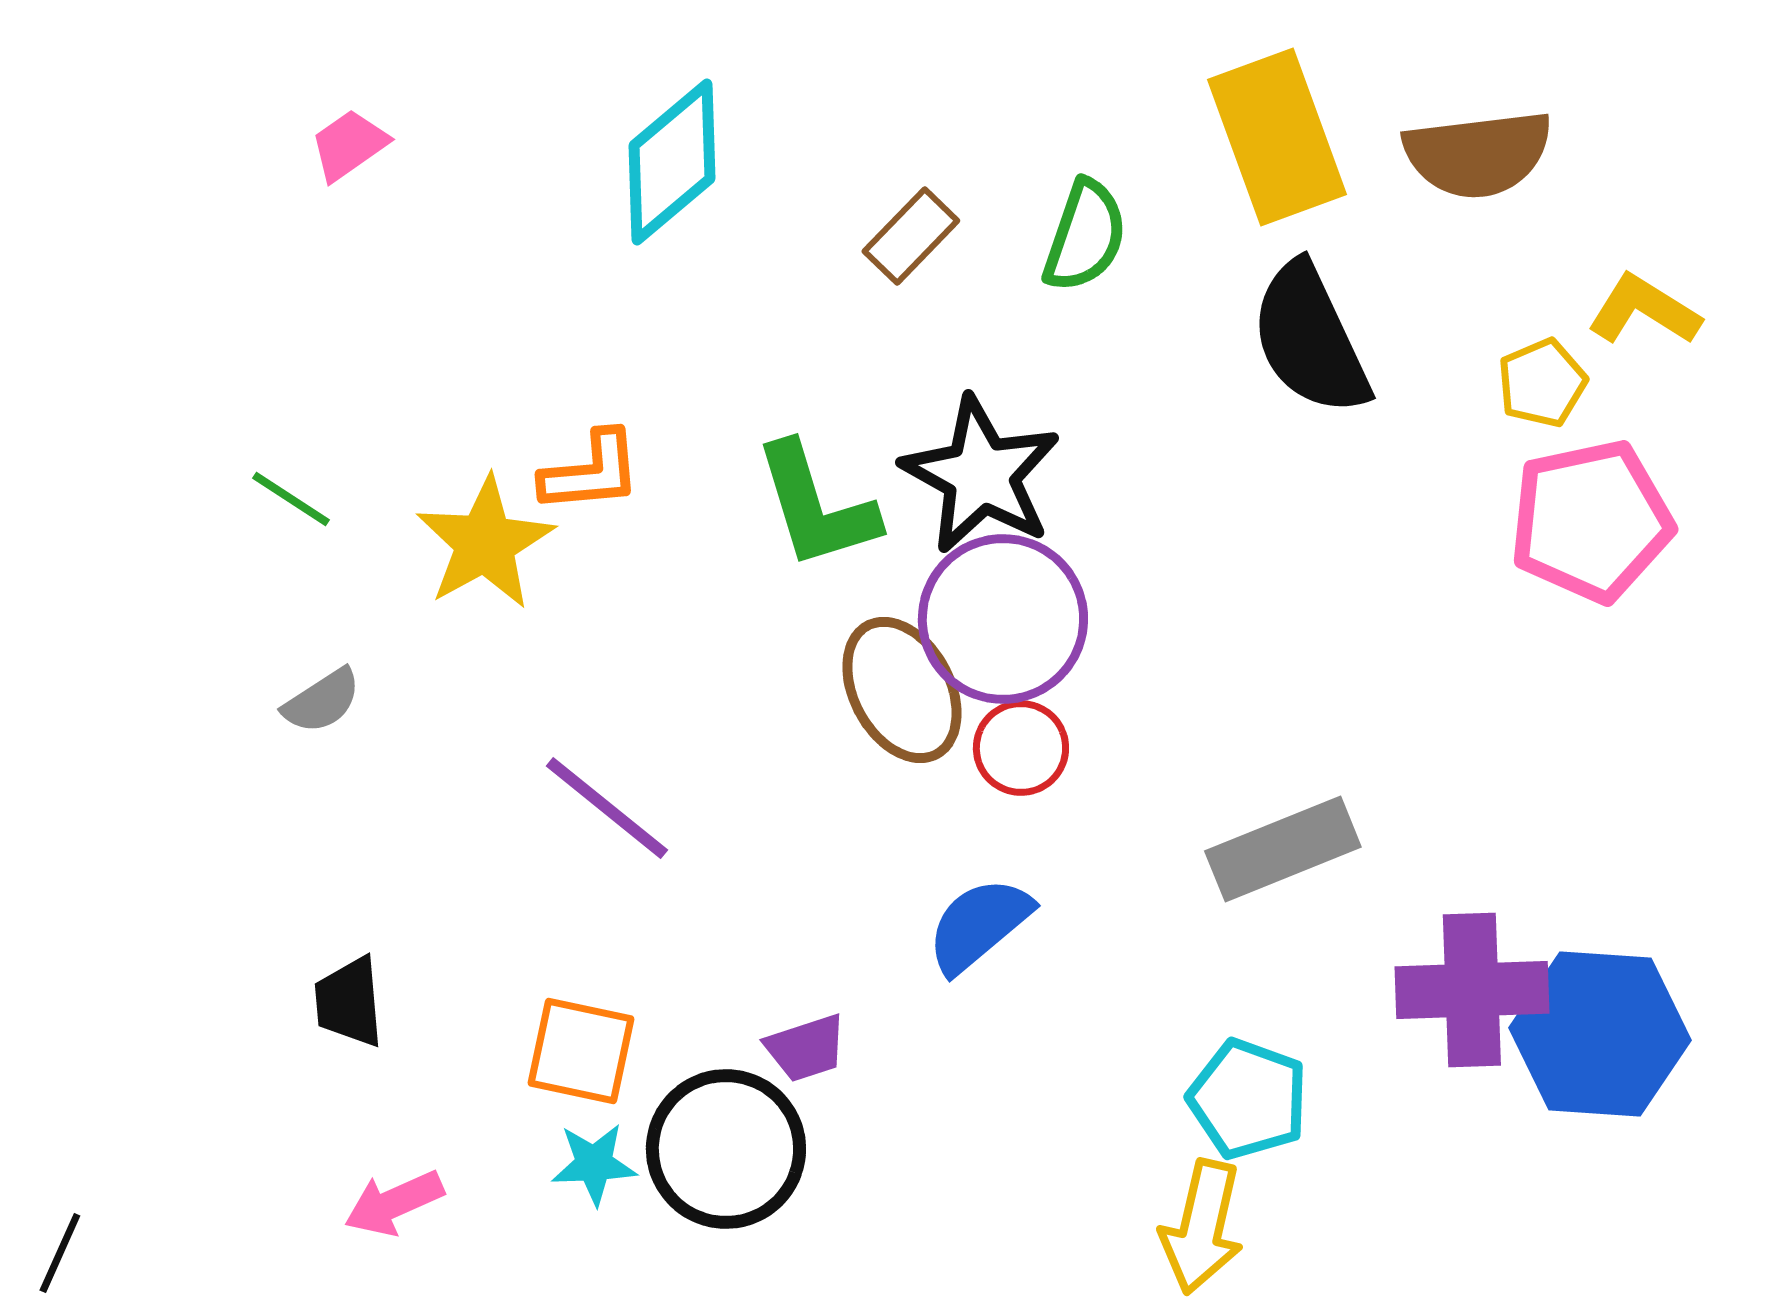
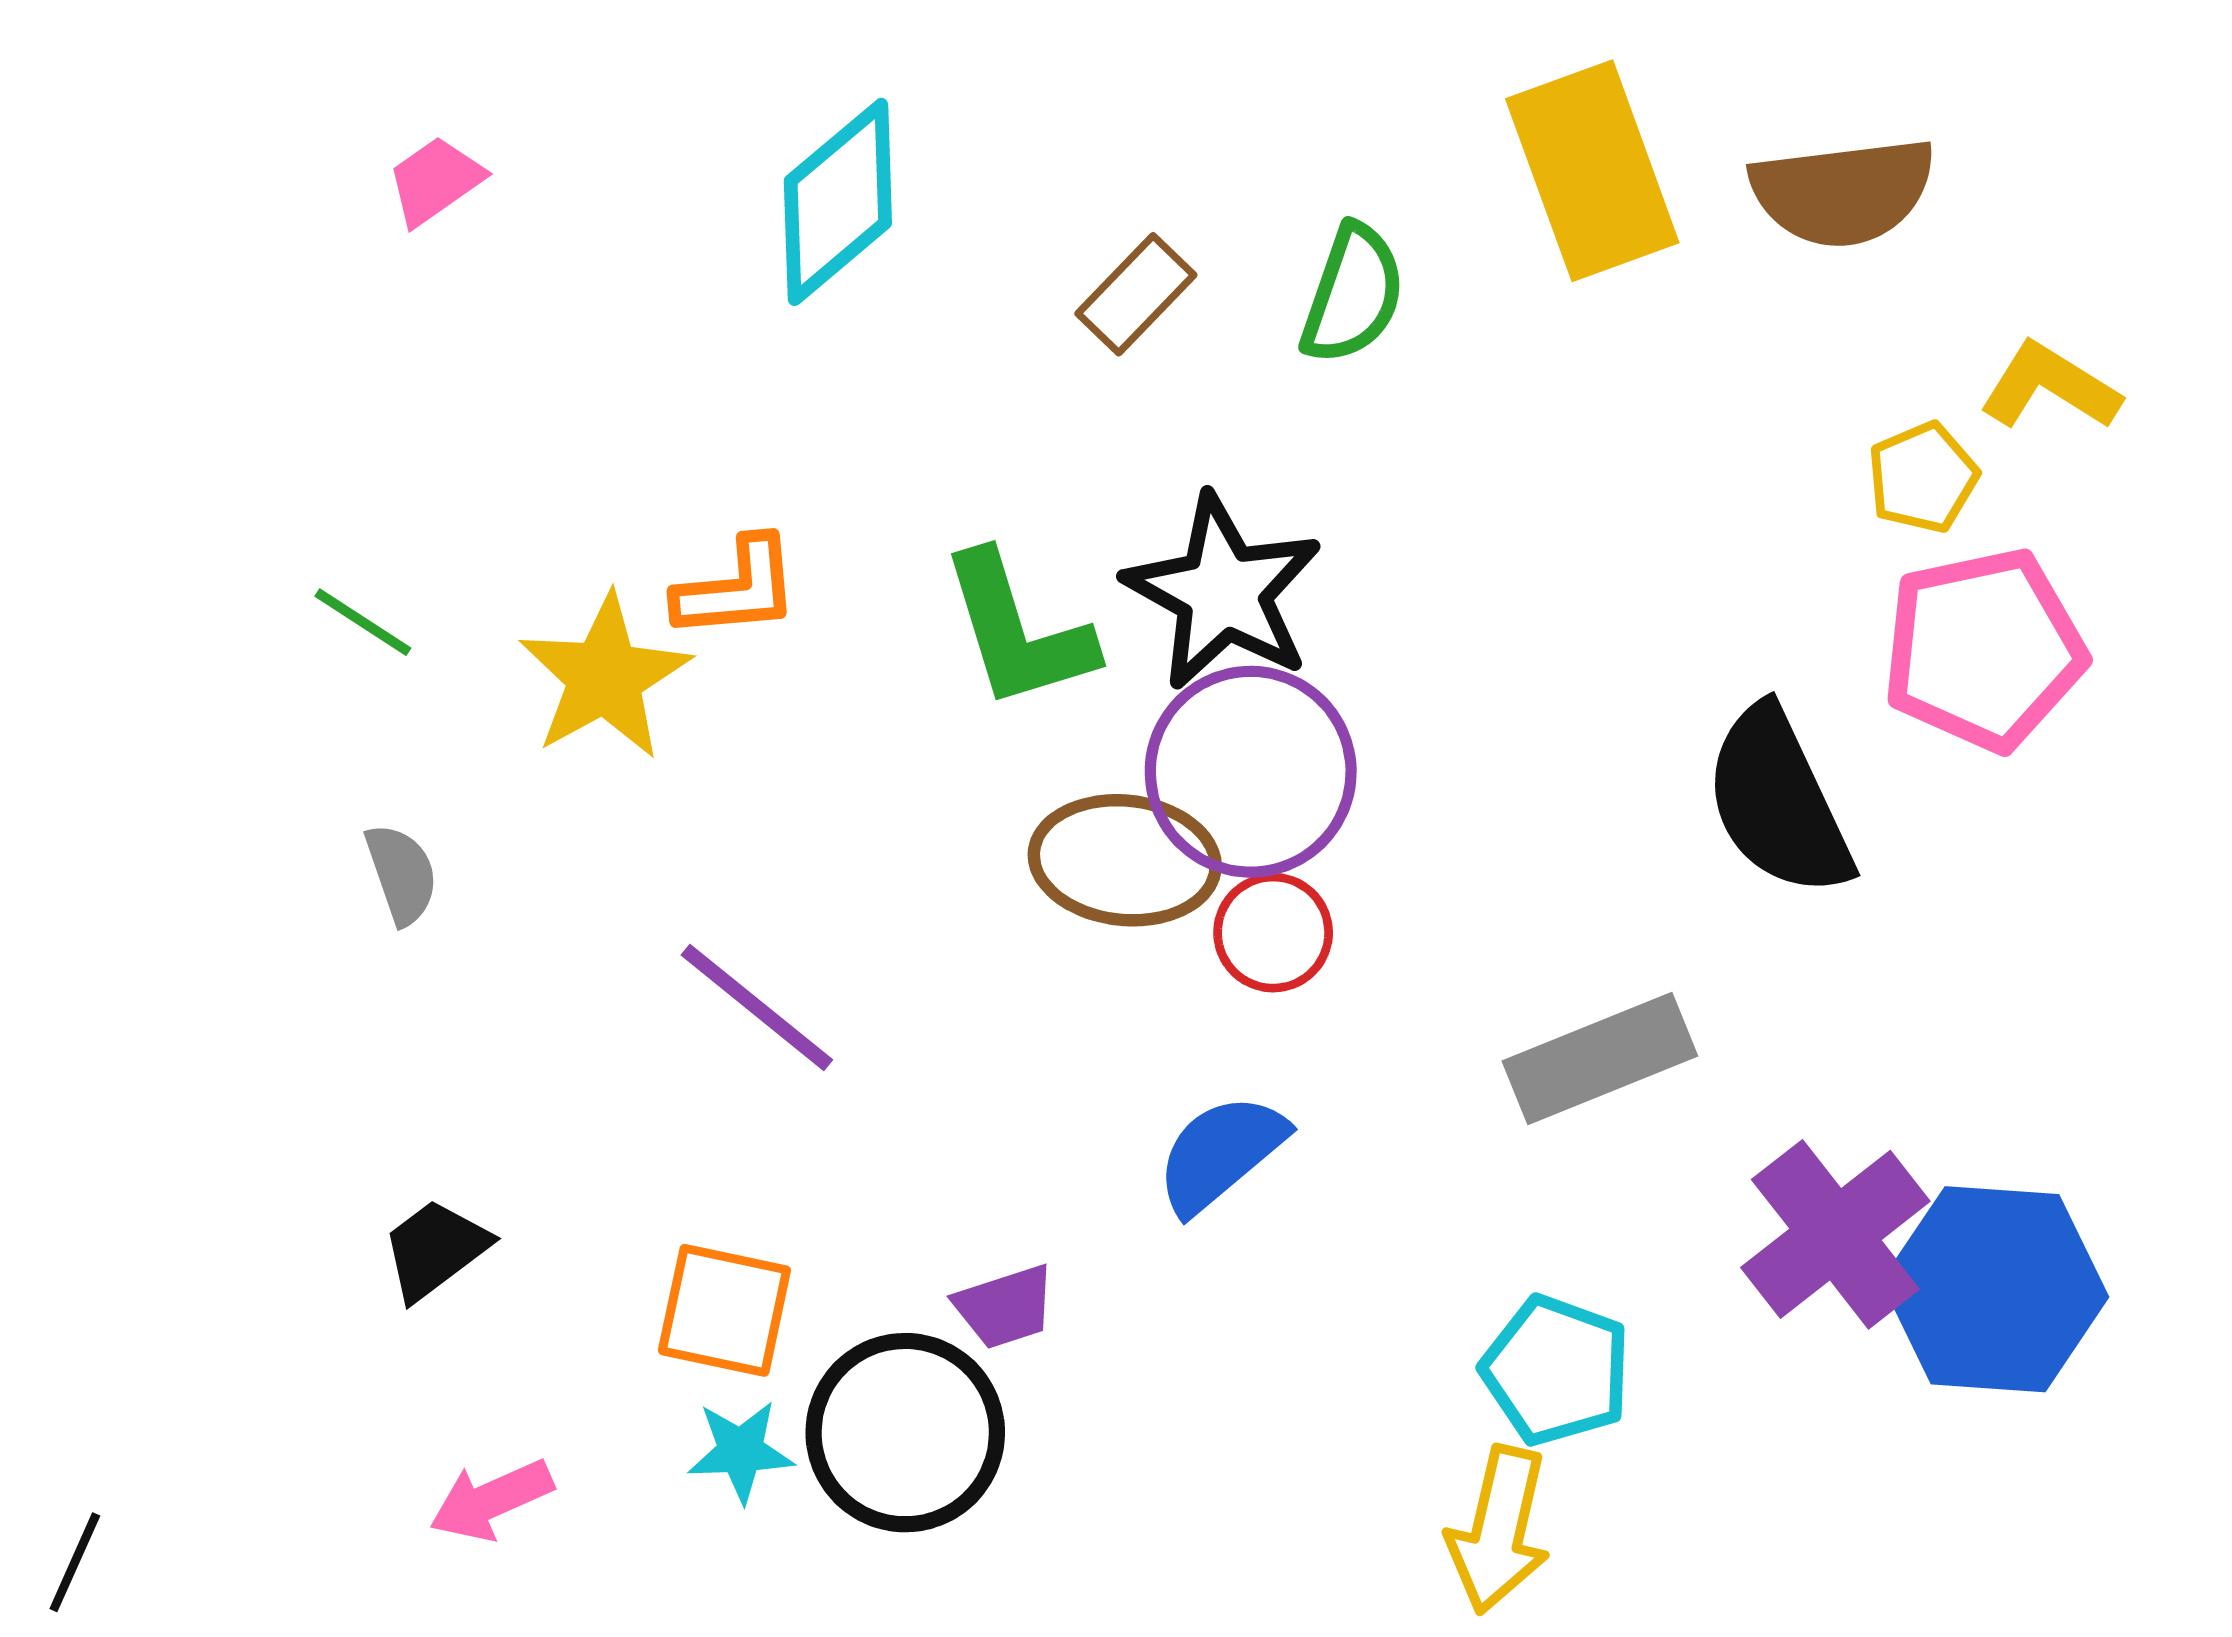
black semicircle: (1310, 339) -> (1778, 802), moved
brown ellipse: (902, 690) -> (1125, 860), turned -56
gray semicircle: (322, 701) -> (402, 874), turned -76
purple cross: (1472, 990) -> (1835, 1234), turned -36
black trapezoid: (349, 1002) -> (435, 1249), turned 58

